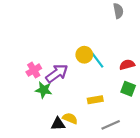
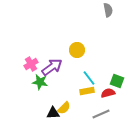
cyan line: (97, 60) -> (89, 78), moved
red semicircle: (127, 65) -> (108, 93), moved
yellow semicircle: (70, 118) -> (64, 108), turned 112

